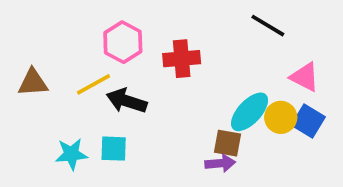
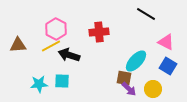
pink hexagon: (123, 42) -> (56, 29), moved
yellow circle: (281, 117) -> (153, 89), moved
purple arrow: (220, 163) -> (129, 89), moved, turned 49

